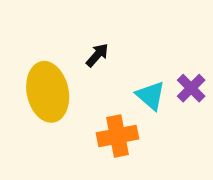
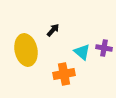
purple cross: (191, 88) -> (104, 48), turned -35

